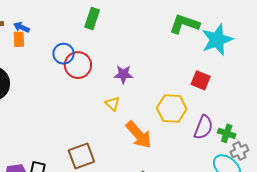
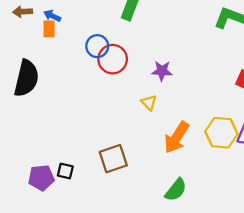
yellow hexagon: (172, 108) -> (221, 133), moved
orange arrow: (139, 135) -> (177, 137), turned 72

